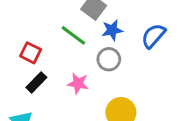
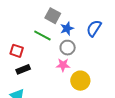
black rectangle: (36, 82) -> (23, 69), turned 32
pink star: (78, 84) -> (63, 65), moved

